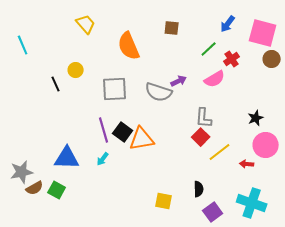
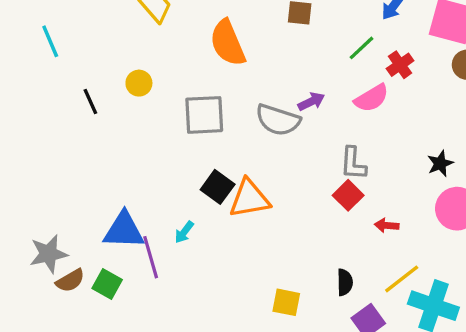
black line: (56, 84) -> (90, 102), moved
purple line: (104, 130) -> (151, 257), moved
yellow line: (220, 152) -> (402, 279), moved
red arrow: (247, 164) -> (387, 225), moved

